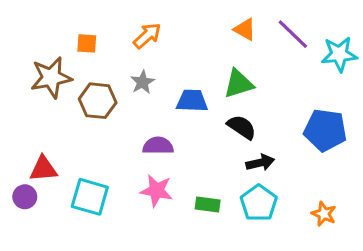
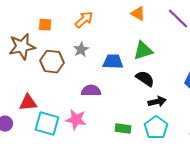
orange triangle: (245, 29) -> (138, 14), moved
red triangle: (43, 169) -> (28, 103), moved
pink star: (156, 191) -> (76, 120), moved

